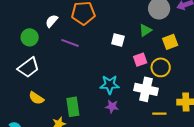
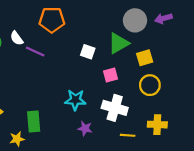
white semicircle: (52, 21) -> (17, 38), moved, turned -80
green triangle: (145, 30) -> (118, 43), size x1.5
yellow circle: (161, 67) -> (150, 85), moved
purple star: (112, 106) -> (85, 128), moved

